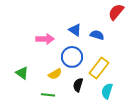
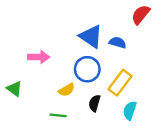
blue triangle: (75, 30) -> (91, 36), size x1.5
pink arrow: (45, 39) -> (39, 57), moved
green triangle: (22, 73) -> (14, 89), moved

